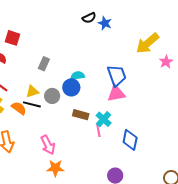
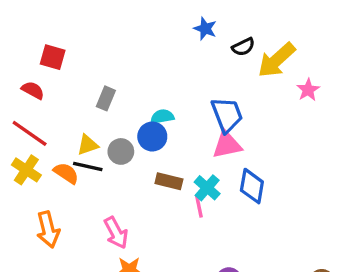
black semicircle: (89, 18) -> (243, 47), moved
blue diamond: (130, 140) -> (252, 186), moved

